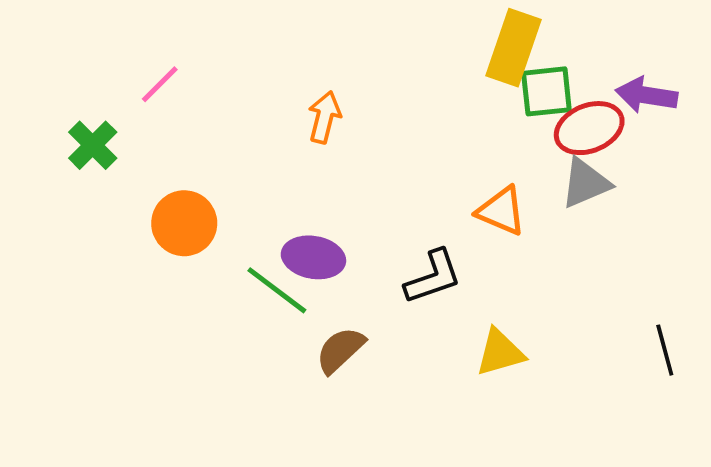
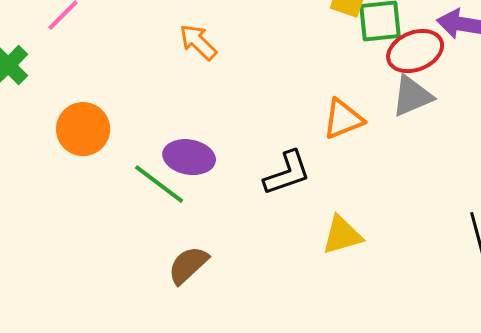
orange arrow: (324, 117) -> (198, 42), turned -60
orange triangle: (501, 211) -> (343, 119), turned -45
brown semicircle: (340, 350) -> (188, 265), moved

